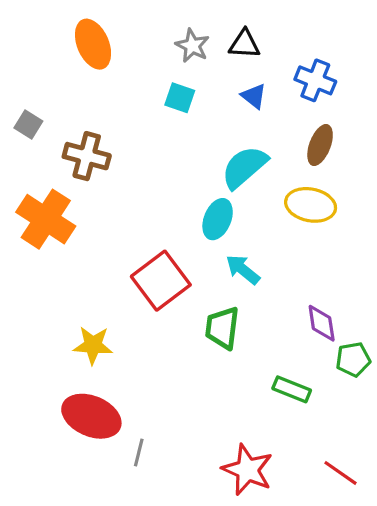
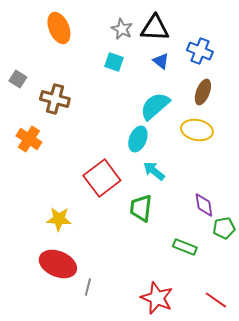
black triangle: (244, 44) -> (155, 28), size x1.4
orange cross: (46, 219) -> (29, 139), size x0.7

